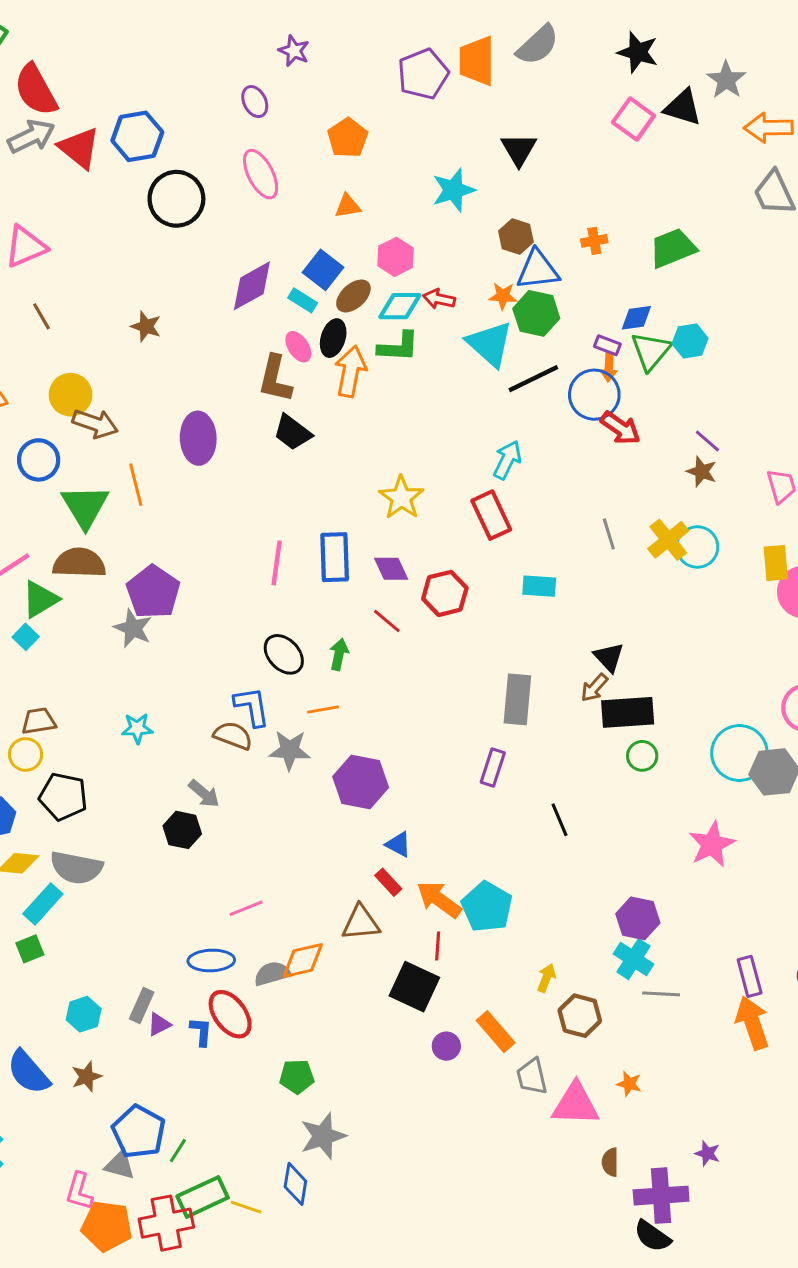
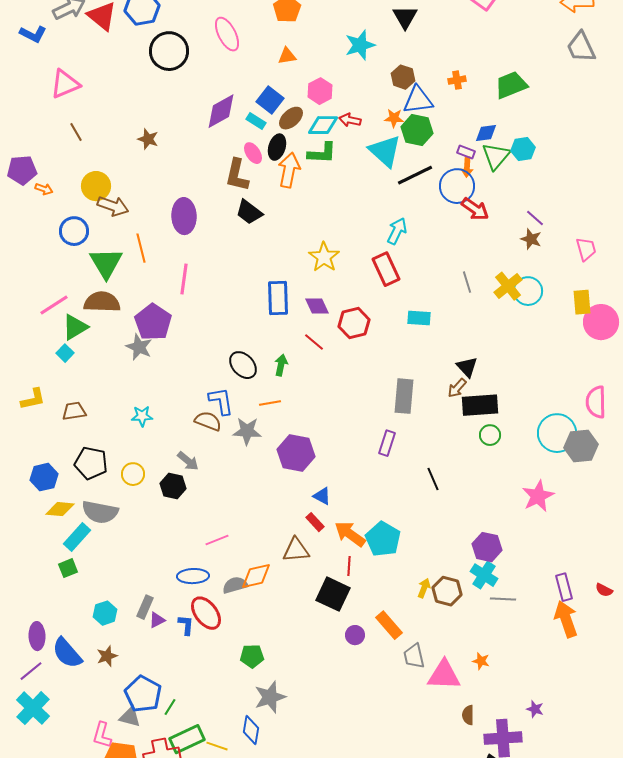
pink line: (277, 563) -> (184, 279), moved
yellow circle: (26, 754) -> (133, 474), moved
brown hexagon: (580, 1016) -> (447, 591), moved

